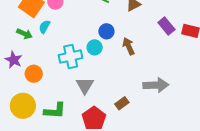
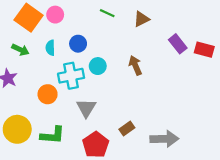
cyan semicircle: (44, 27) -> (50, 48), moved, turned -32
blue circle: (106, 31) -> (78, 44), moved
orange circle: (34, 74) -> (48, 94), moved
gray arrow: (156, 85) -> (164, 139), moved

